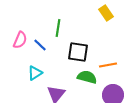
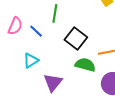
black square: (78, 52) -> (76, 39), turned 30

